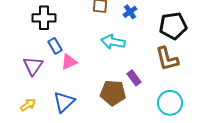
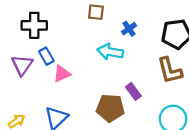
blue cross: (130, 12) -> (129, 29), moved
purple triangle: (33, 66) -> (22, 65), moved

